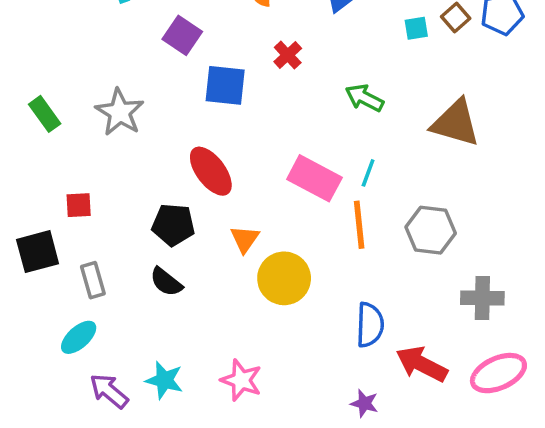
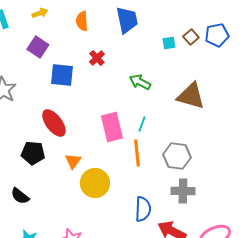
pink rectangle: (314, 178) -> (112, 127), turned 48
black semicircle: (166, 282) -> (20, 196), moved
gray cross: (482, 298) -> (183, 191), moved

